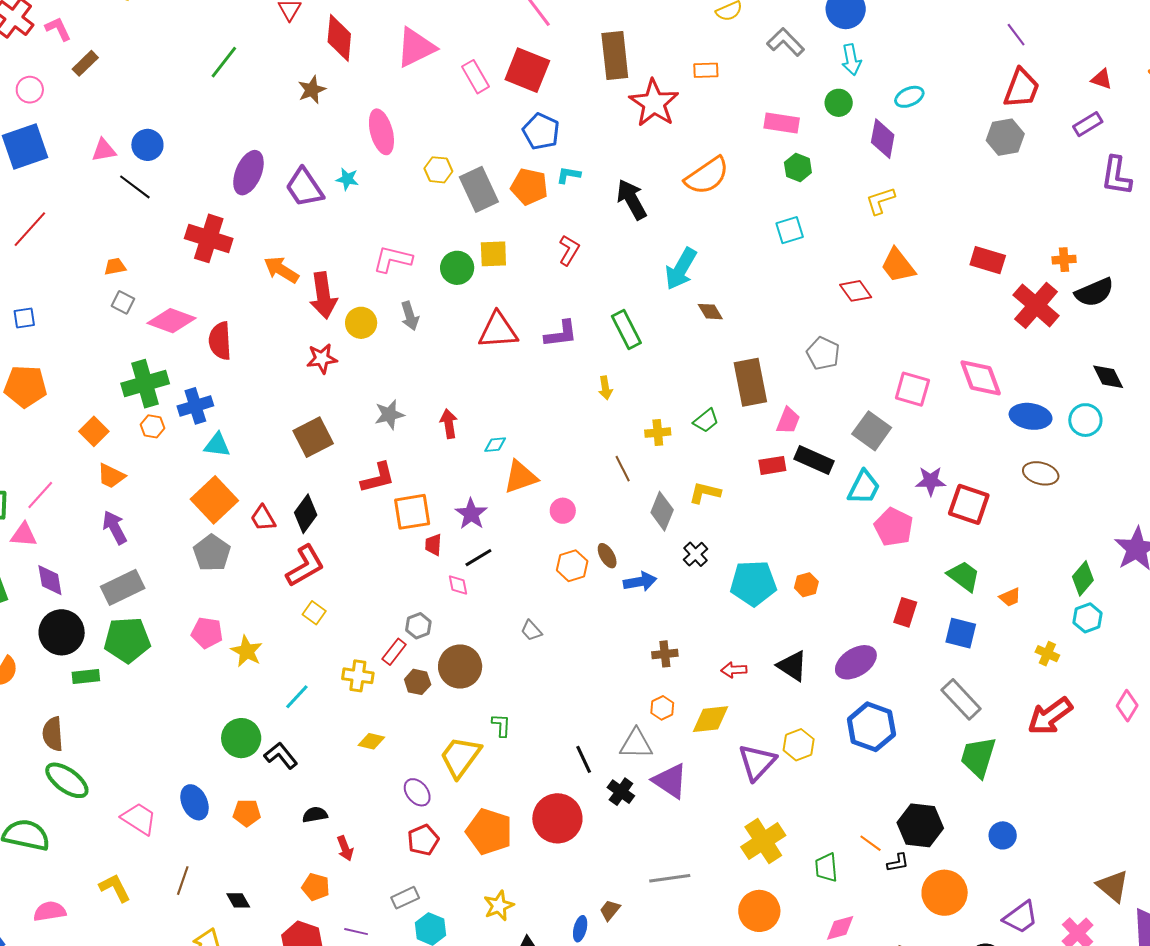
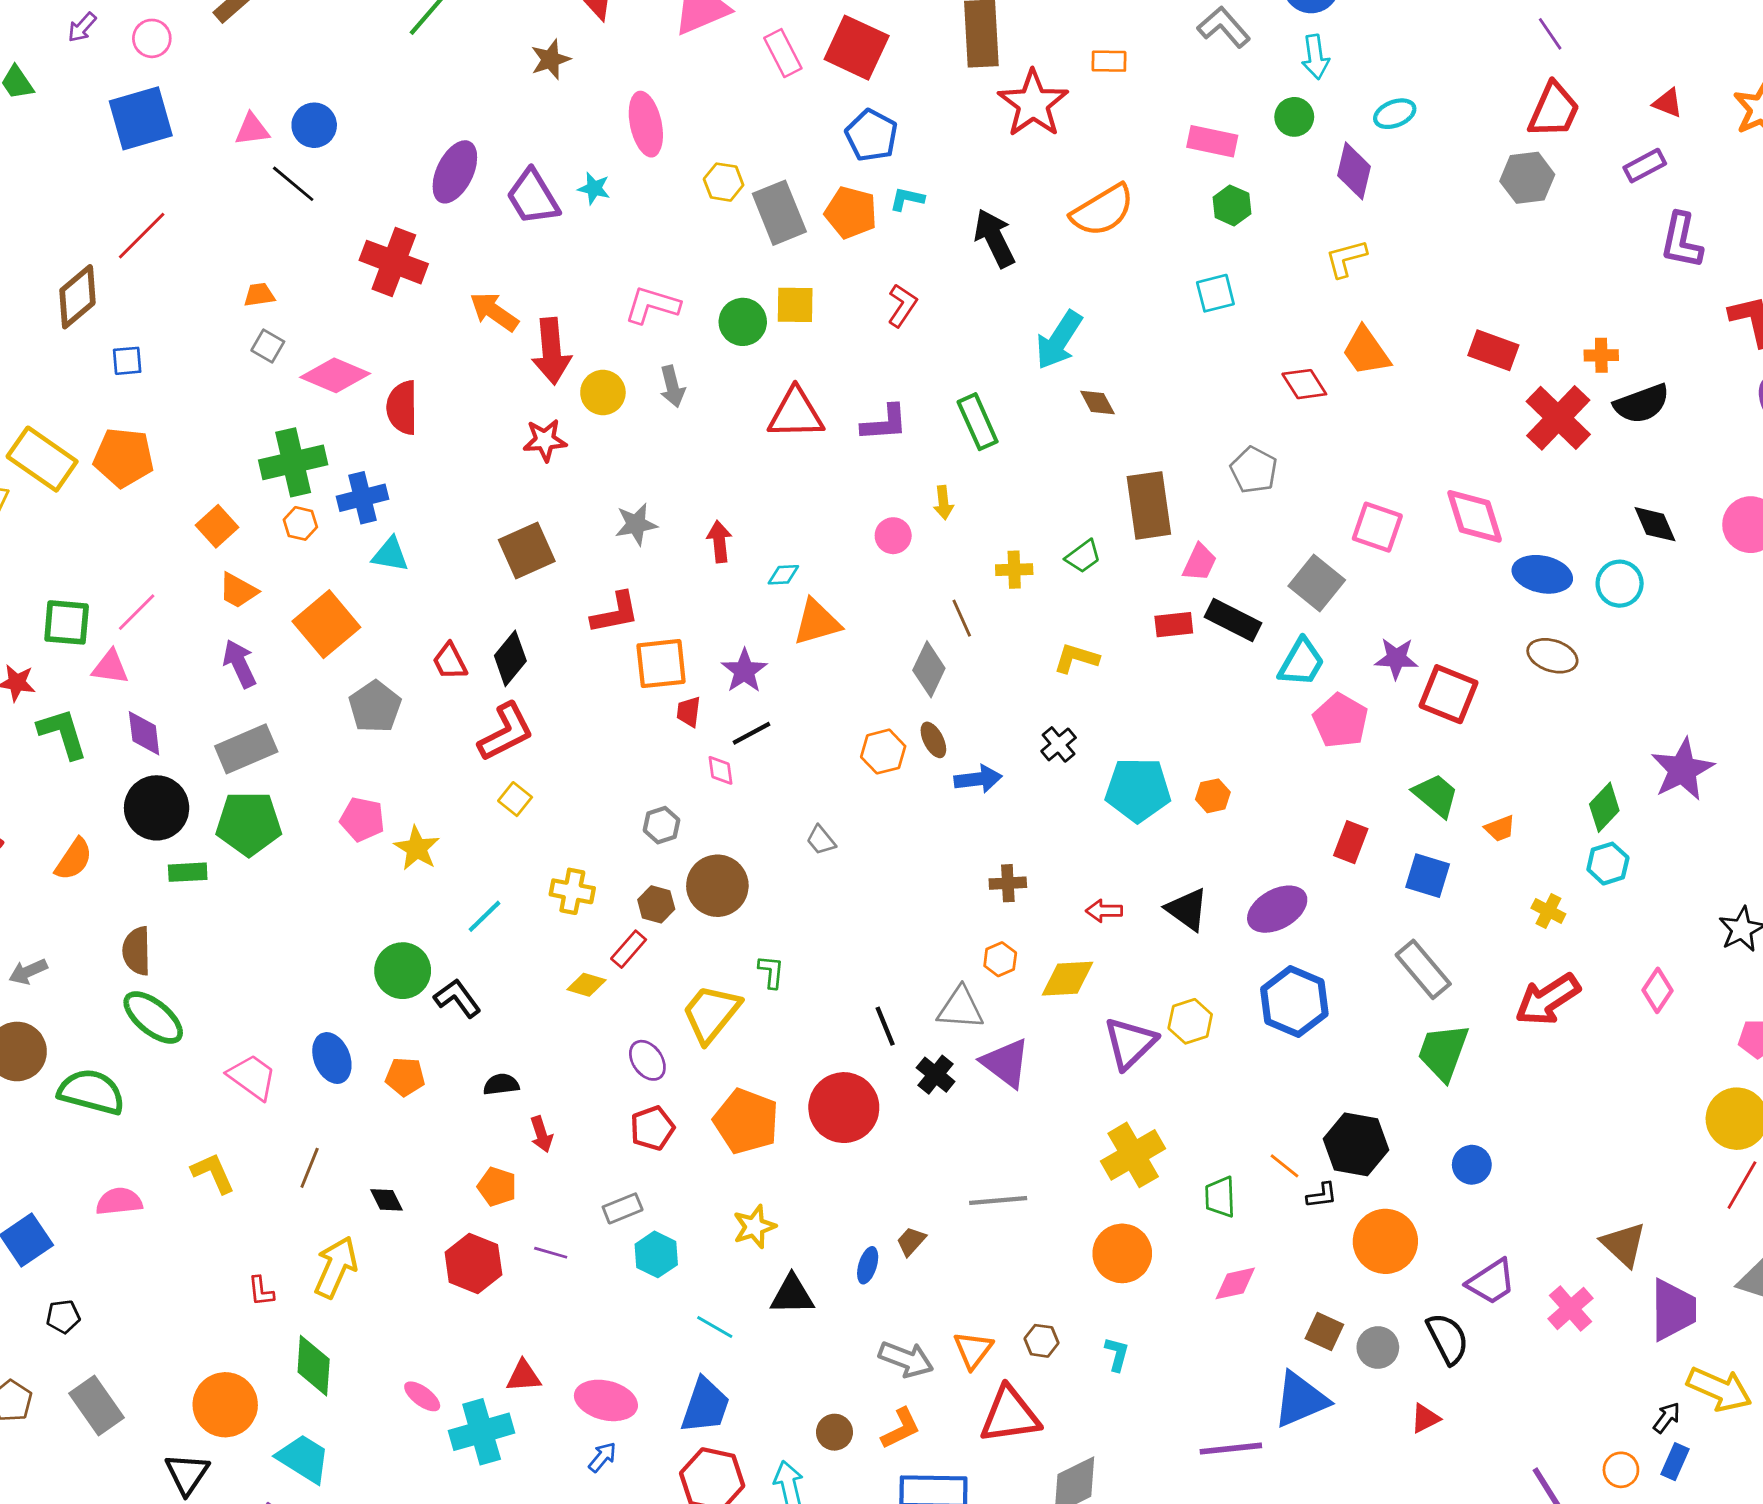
orange square: (214, 500) -> (326, 624), moved
pink circle: (563, 511) -> (893, 536), moved
gray diamond: (662, 511) -> (929, 669), moved
red rectangle: (394, 652) -> (629, 949), moved

